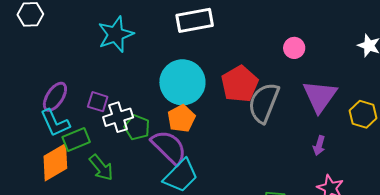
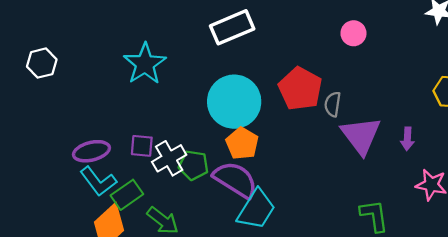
purple triangle: (320, 96) -> (361, 135), moved
purple ellipse: (55, 97) -> (91, 151), turned 56
gray semicircle: (264, 103) -> (333, 104), size x0.5

